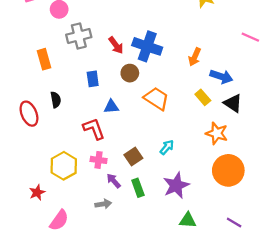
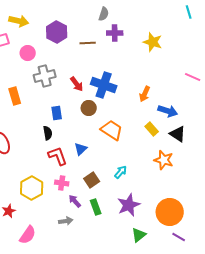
black semicircle: (56, 100) -> (48, 133), moved
blue triangle: (111, 107) -> (81, 149), moved, turned -40
orange circle: (228, 170) -> (170, 212), moved
green triangle: (188, 220) -> (139, 235), turned -42

